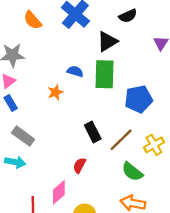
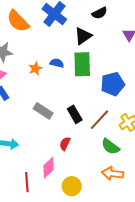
orange semicircle: (33, 20) -> (18, 21), size x1.4
orange star: (55, 92) -> (35, 68), moved
gray rectangle: (23, 136) -> (43, 111), moved

